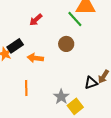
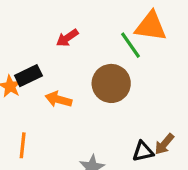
brown circle: (66, 44) -> (111, 83), size x1.5
orange line: (26, 88) -> (23, 145), moved

